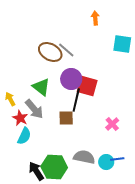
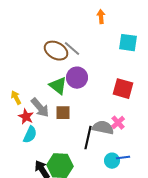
red square: (87, 86) -> (123, 89), moved
green triangle: (41, 87) -> (58, 86), moved
black line: (76, 100) -> (88, 138), moved
brown square: (66, 118) -> (63, 113), moved
gray semicircle: (84, 157) -> (103, 128), moved

